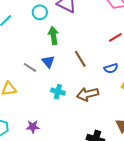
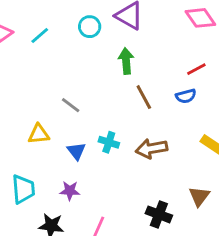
green arrow: (53, 36) -> (126, 61), moved
blue triangle: (48, 62) -> (76, 151), moved
blue semicircle: (111, 68) -> (186, 96), moved

